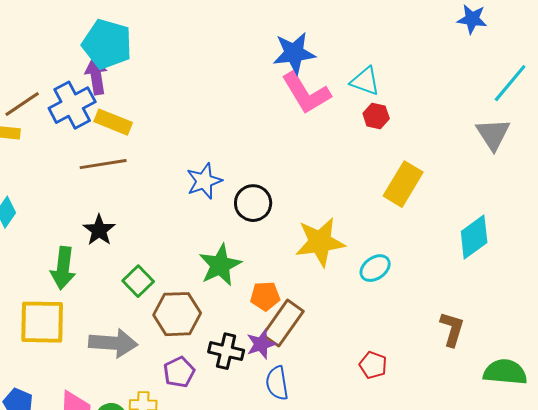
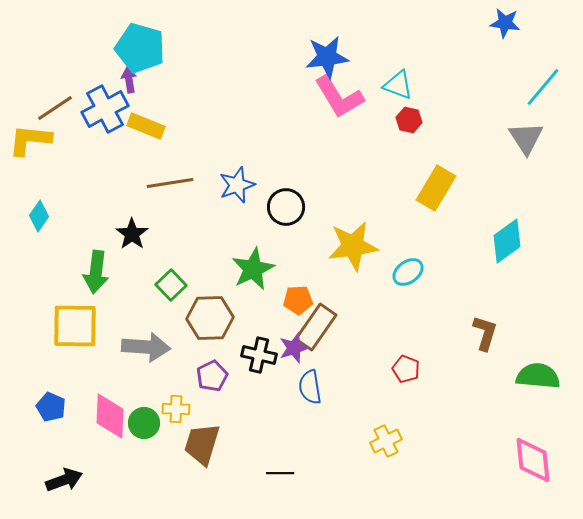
purple arrow: (96, 76) -> (129, 80), size x0.7
brown line: (103, 164) -> (170, 183), moved

